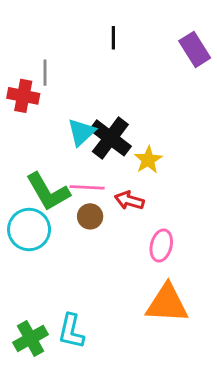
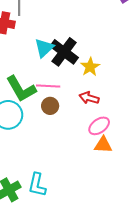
red arrow: (129, 200) -> (89, 98), moved
pink ellipse: (161, 245) -> (99, 126), turned 40
orange triangle: (167, 304) -> (103, 145), moved, size x0.6

